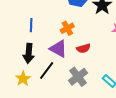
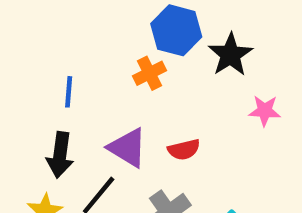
orange cross: (67, 28) -> (150, 73), moved

